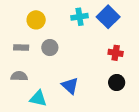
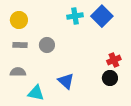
yellow circle: (36, 20) -> (19, 20), moved
red cross: (116, 53) -> (114, 60), moved, turned -32

